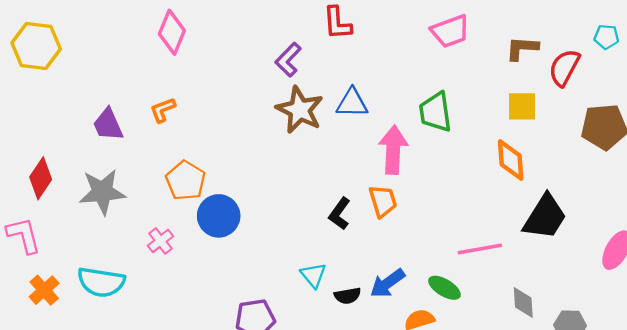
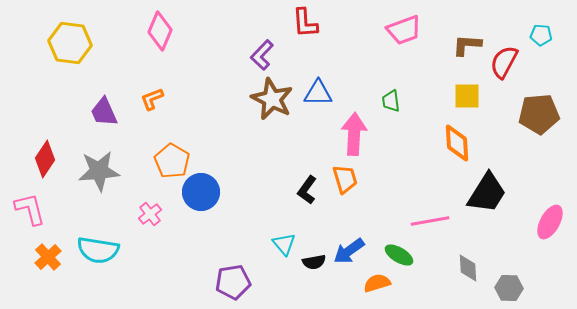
yellow hexagon: (36, 46) -> (70, 43), moved
green trapezoid: (435, 112) -> (391, 101), size x0.6

